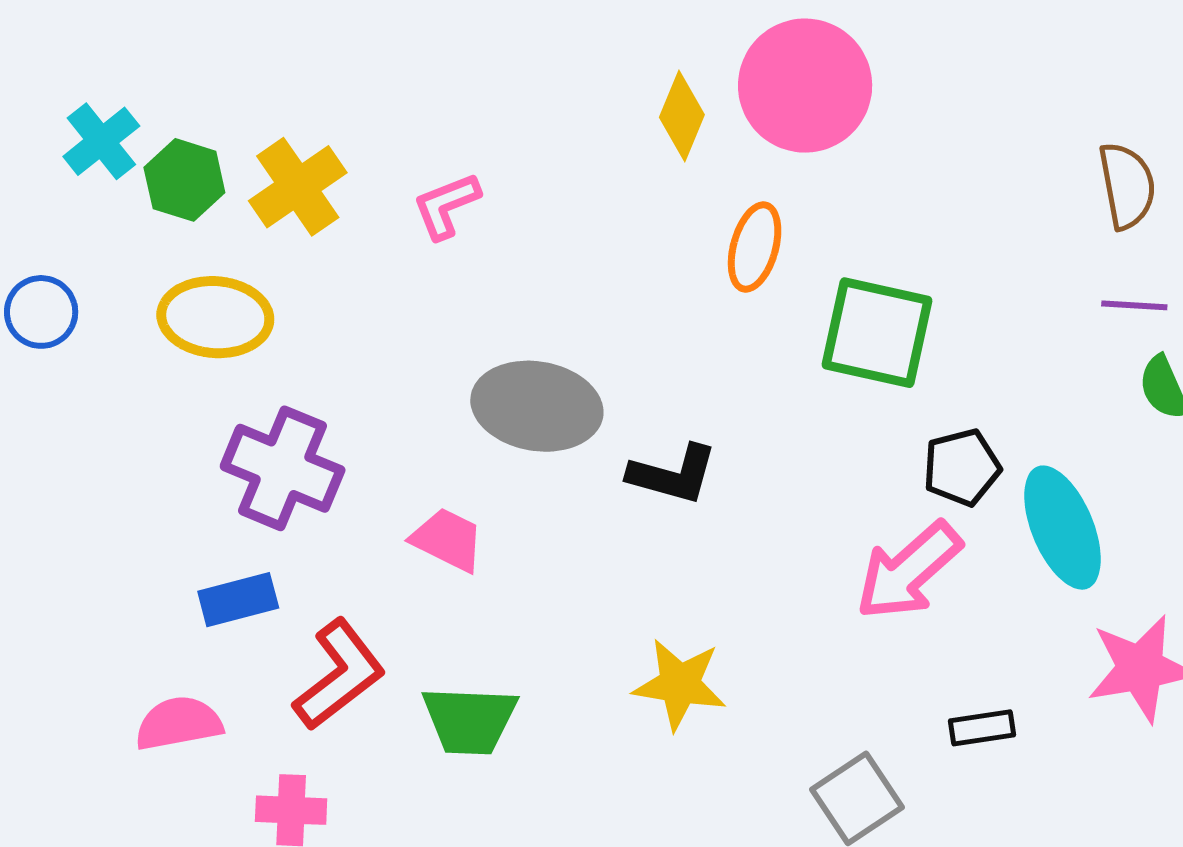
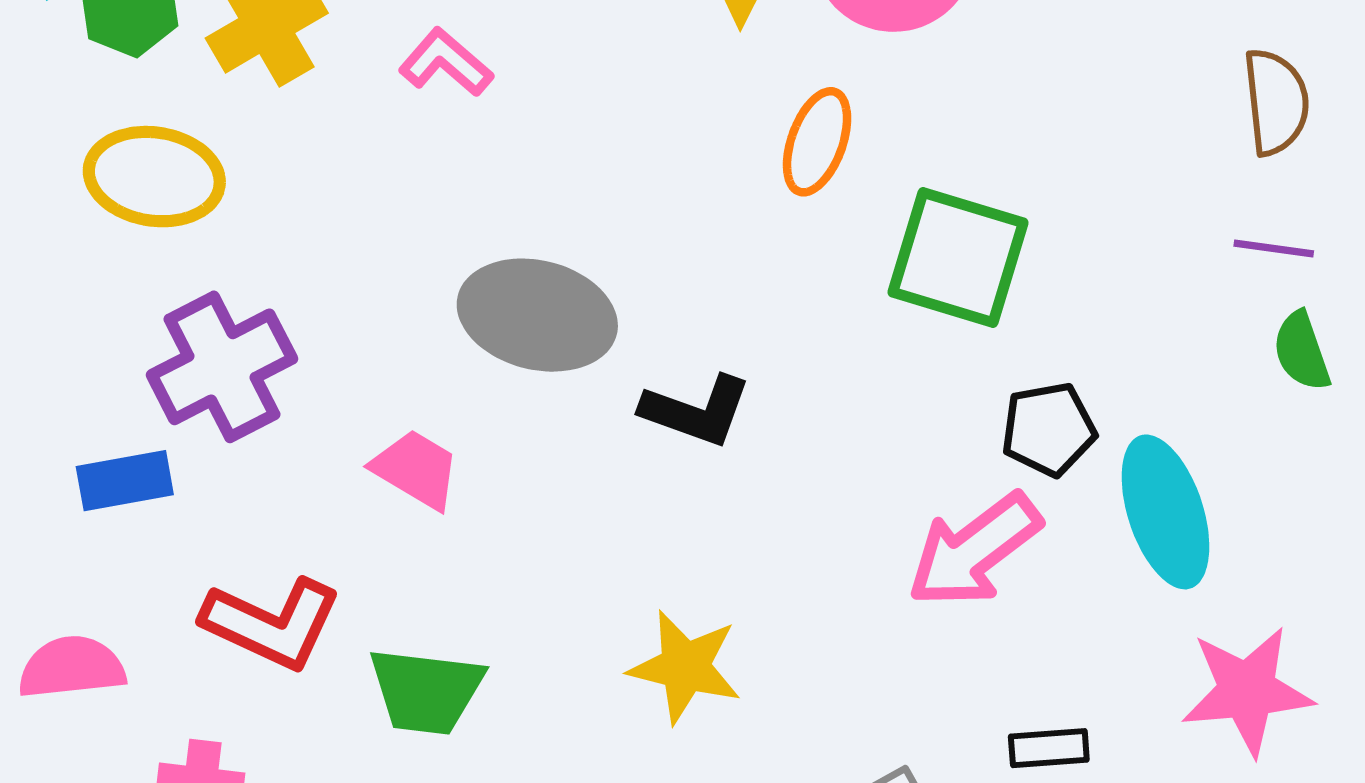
pink L-shape: (446, 206) -> (446, 63), turned 58
purple cross: (283, 468) -> (222, 367), turned 36
blue rectangle: (238, 600) -> (125, 481), moved
red L-shape: (339, 675) -> (272, 623), turned 58

